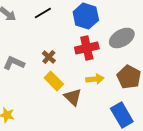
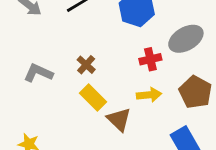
red cross: (87, 48) -> (150, 59), moved, size x0.7

